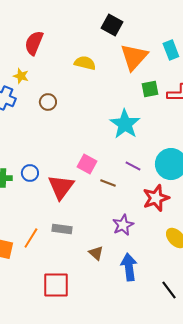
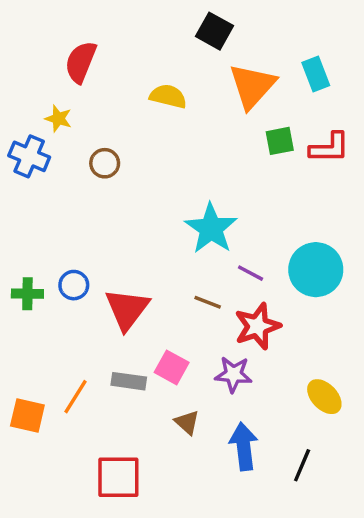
cyan star: (125, 124) -> (211, 228), moved
pink square: (87, 164) -> (172, 367), moved
red star: (156, 198) -> (257, 326), moved
purple star: (123, 225) -> (233, 374), turned 30
black line: (169, 290) -> (302, 465), moved, turned 60

